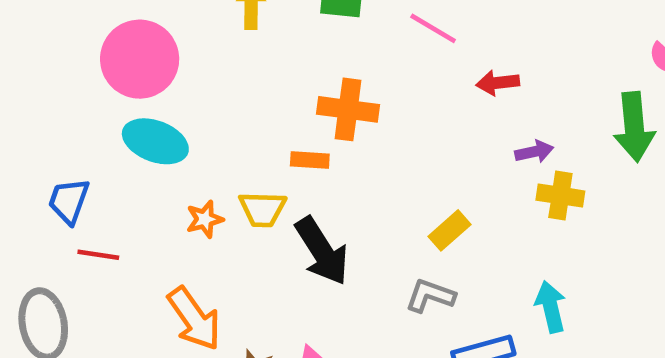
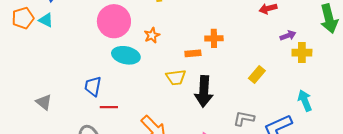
orange cross: (348, 109) -> (214, 38), moved, size x0.7
orange star: (205, 219) -> (152, 35), moved
black arrow: (322, 251) -> (204, 91), turned 44
gray L-shape: (430, 296) -> (244, 118), moved

